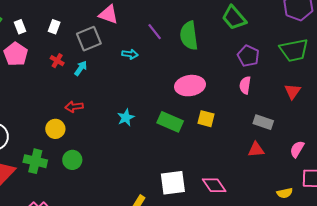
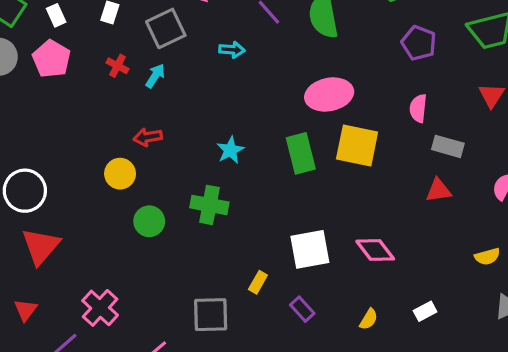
pink semicircle: (245, 85) -> (418, 108), moved
yellow square: (206, 119) -> (357, 145), size x1.6
green rectangle: (170, 122) -> (301, 153), turned 55
green cross: (35, 161) -> (209, 205), moved

